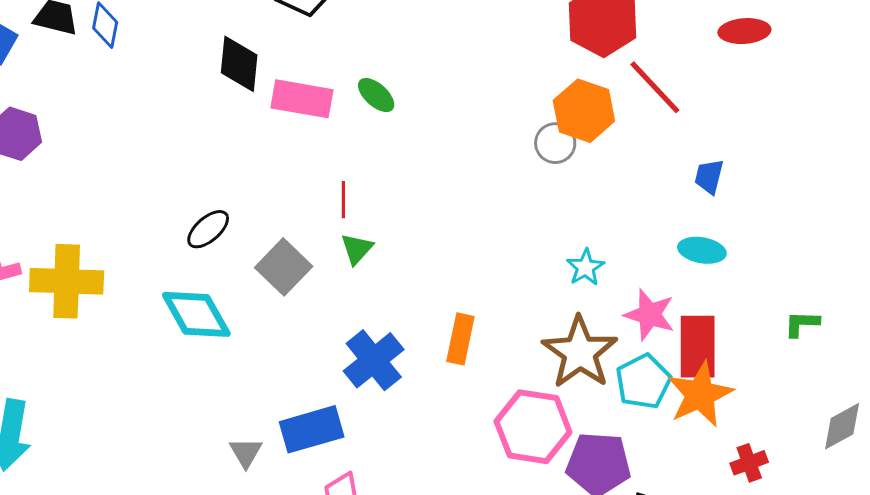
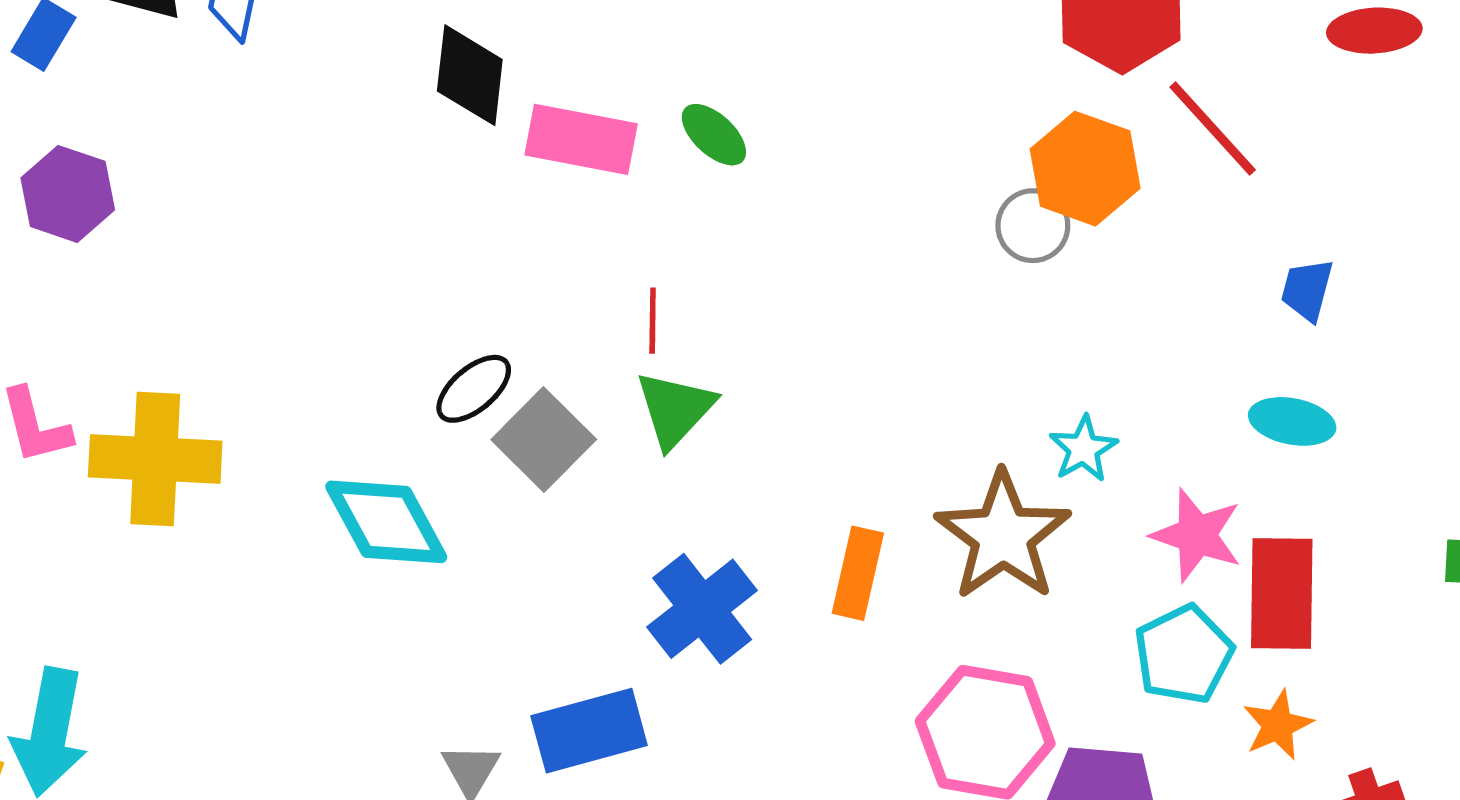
black ellipse: (208, 229) -> (474, 389), moved
green triangle: (357, 249) -> (675, 409), size x1.4
brown star: (580, 352) -> (1003, 536), moved
orange star: (700, 394) -> (1278, 725), moved, size x0.6

